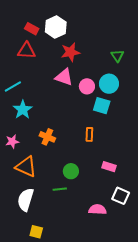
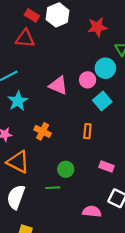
red star: (70, 52) -> (97, 27), moved
pink triangle: (64, 77) -> (58, 85), moved
cyan circle: (109, 84) -> (105, 68), moved
cyan square: (102, 106) -> (102, 101), turned 30

